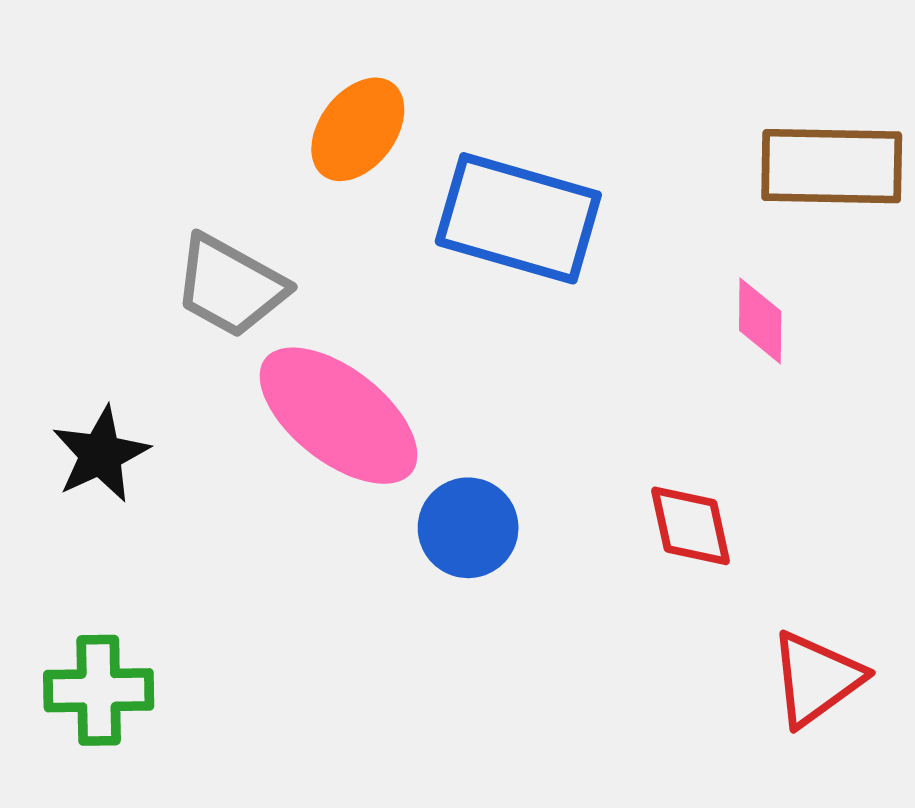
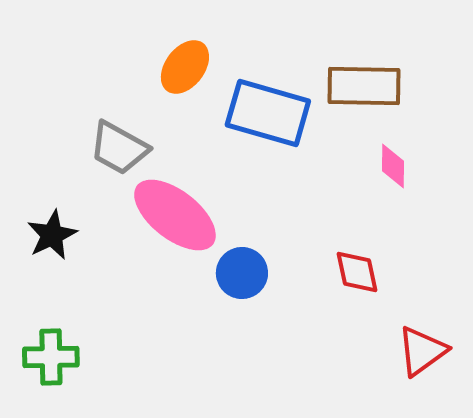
brown rectangle: (832, 166) -> (364, 86), moved

